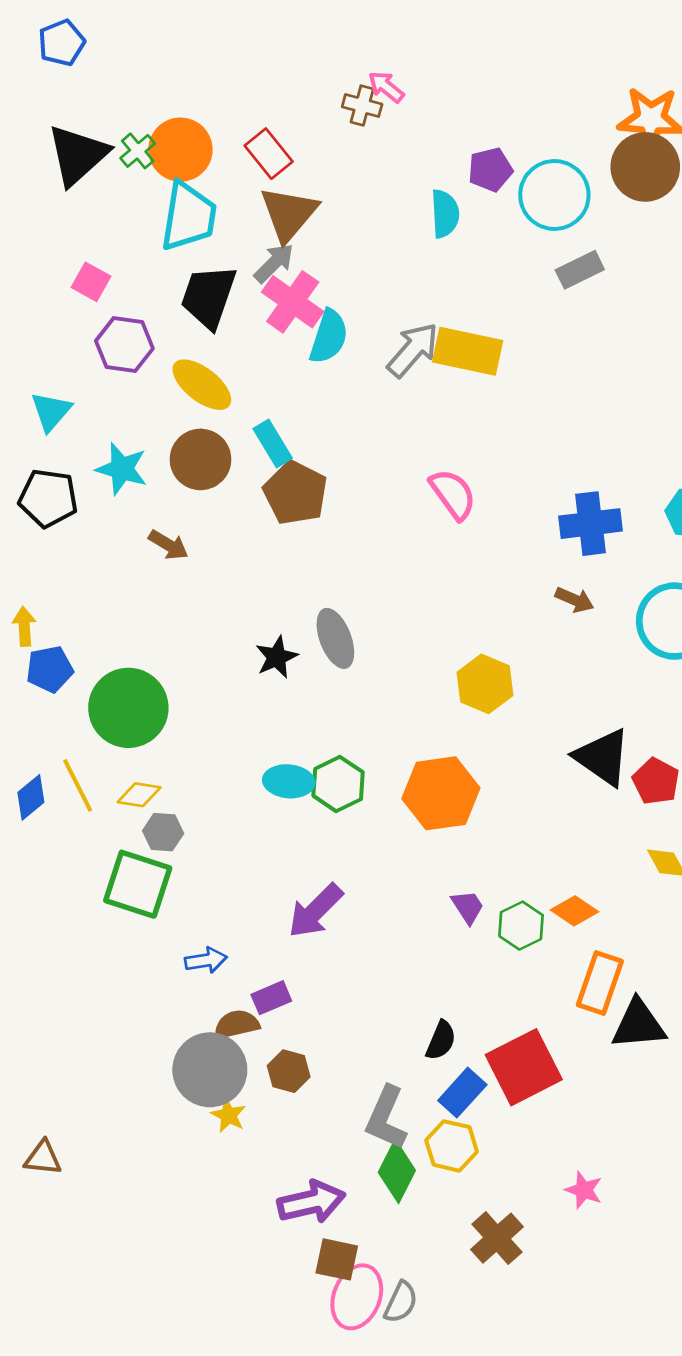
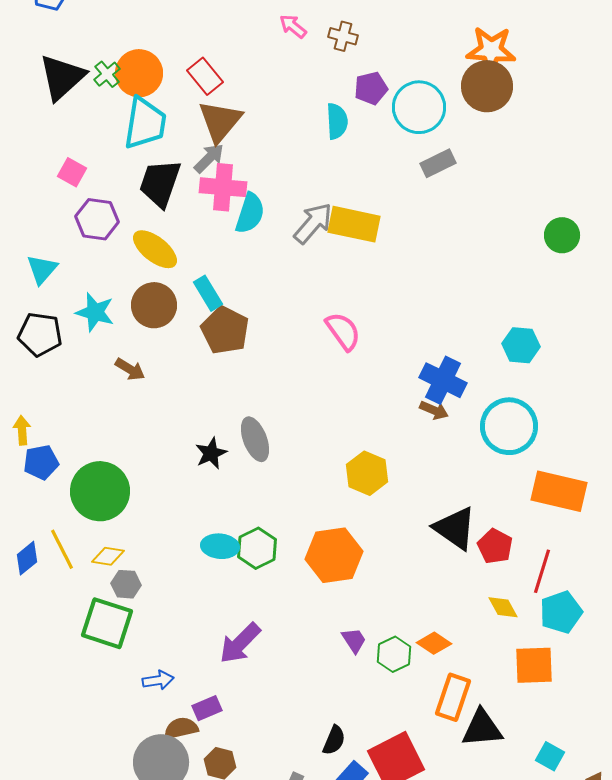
brown cross: (362, 106) -> (343, 36), moved
pink cross: (293, 302) -> (223, 187), turned -30
blue cross: (590, 524) -> (443, 380), moved, turned 33

